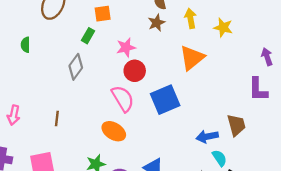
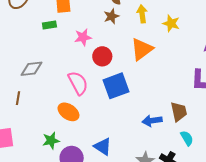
green rectangle: (88, 36) -> (49, 25), turned 48
gray diamond: (76, 67) -> (32, 69), moved, turned 45
red circle: (135, 71) -> (102, 56), moved
cyan semicircle: (219, 158) -> (187, 138), moved

